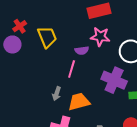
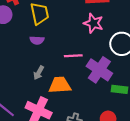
purple semicircle: (82, 50) -> (37, 40), moved
pink line: (72, 69) -> (73, 56), moved, turned 60

